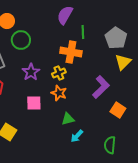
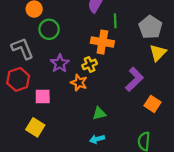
orange star: (59, 93) -> (79, 83), moved
pink square: (34, 103) -> (43, 96), moved
cyan arrow: (77, 136) -> (97, 139), moved, turned 32

